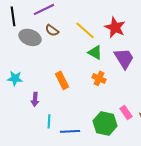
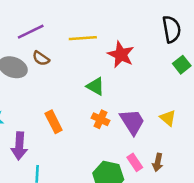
yellow line: (85, 30) -> (83, 38), moved, turned -45
purple trapezoid: (124, 58) -> (132, 122), moved
purple arrow: (35, 99) -> (19, 146), size x1.5

